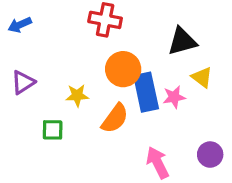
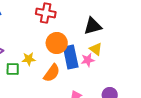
yellow triangle: (202, 77) -> (96, 49), moved
green square: (53, 130) -> (13, 69), moved

